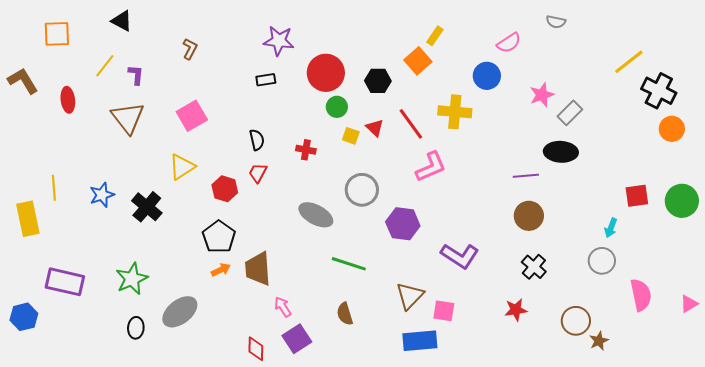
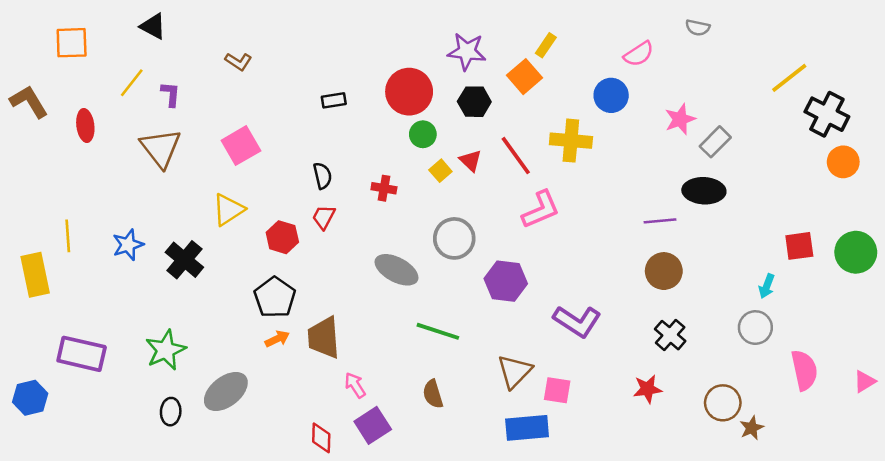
purple star: (279, 41) -> (467, 51), moved
brown L-shape: (190, 49) -> (238, 61), turned 95
yellow square: (351, 136) -> (440, 171), turned 30

